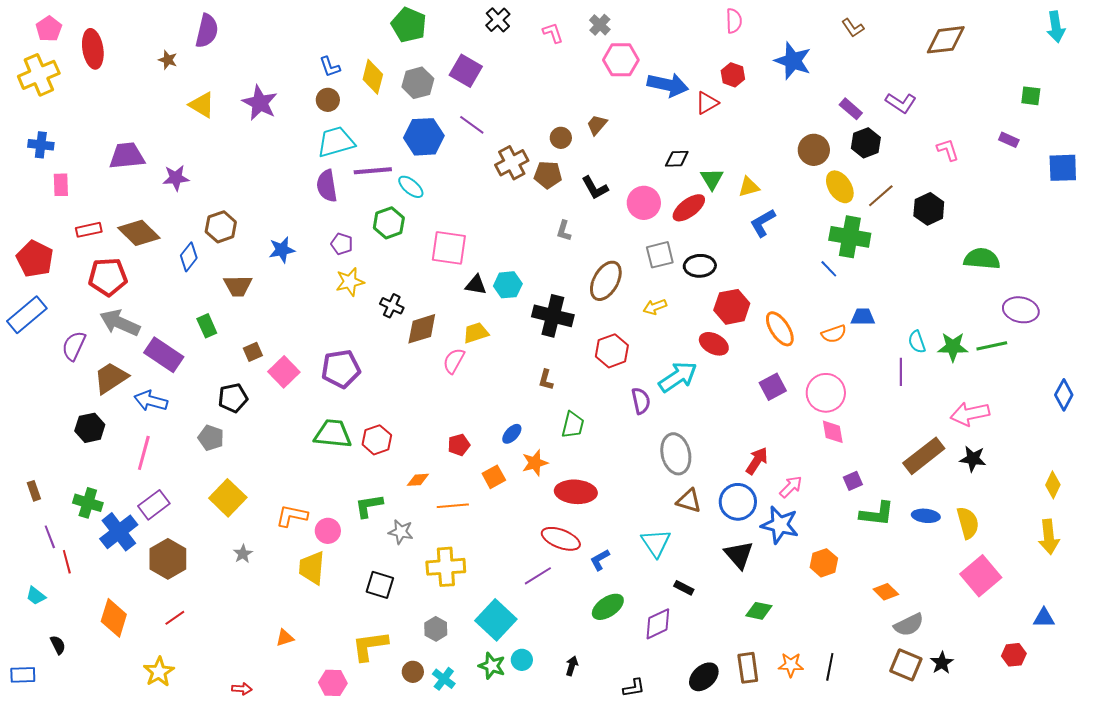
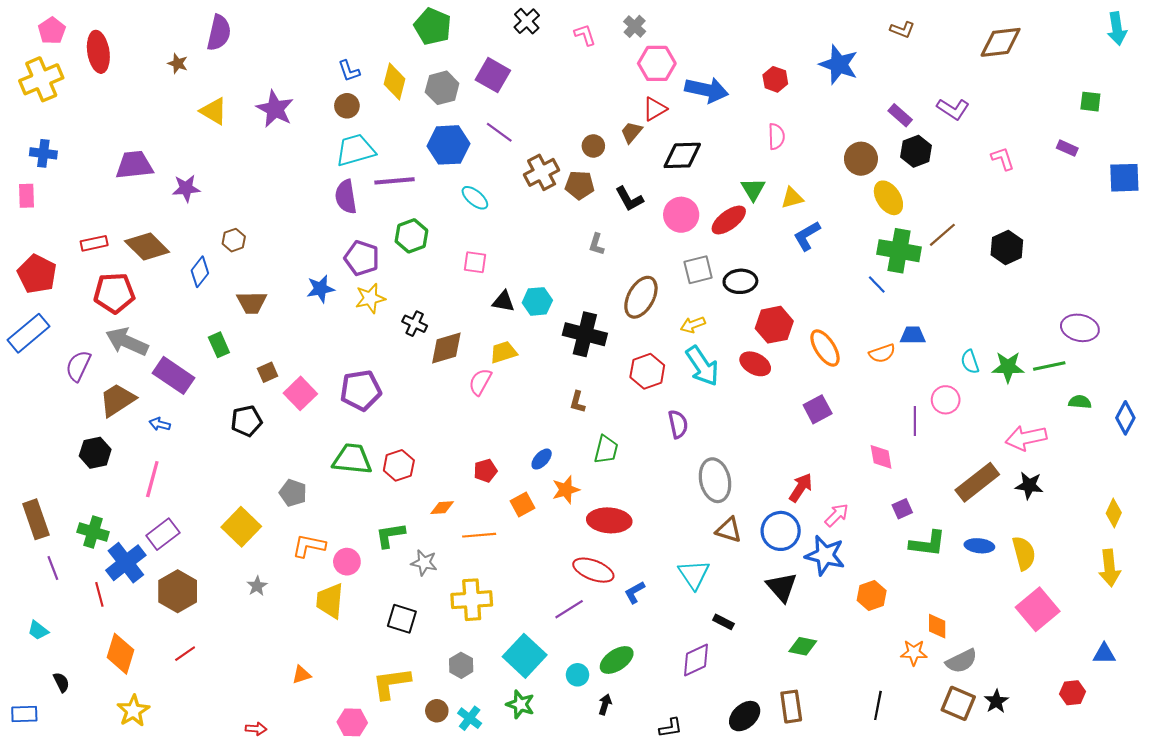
pink semicircle: (734, 21) -> (776, 136), moved
brown L-shape: (853, 28) -> (902, 30), turned -35
red triangle: (707, 103) -> (655, 109), moved
black diamond: (677, 159) -> (682, 155), moved, size x1.5
pink rectangle: (61, 185) -> (26, 196), moved
cyan ellipse: (411, 187) -> (475, 198), moved
brown line: (881, 196) -> (942, 235), moved
black hexagon: (929, 209) -> (1007, 248), moved
brown hexagon: (221, 227) -> (234, 240), size x0.7
purple pentagon: (342, 244) -> (362, 258), size x1.5
pink square: (449, 248) -> (475, 262), size x0.6
blue star: (282, 250) -> (320, 289), moved
green semicircle: (982, 259) -> (1080, 402), moved, size x0.6
purple line: (901, 372) -> (915, 421), moved
cyan arrow: (678, 377) -> (702, 366), moved, turned 90
pink circle: (826, 393) -> (946, 400), moved, size x0.7
blue arrow: (151, 401) -> (160, 424), size x0.6
gray pentagon: (211, 438) -> (293, 493), moved
brown rectangle: (34, 491) -> (36, 519), size x1.8
red line: (67, 562) -> (99, 594), moved
orange diamond: (886, 592) -> (937, 626), turned 45
green ellipse: (608, 607) -> (617, 660), moved
cyan circle: (522, 660) -> (578, 675), moved
orange star: (791, 665) -> (914, 653), moved
yellow star: (159, 672) -> (133, 711), moved

